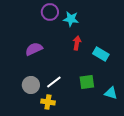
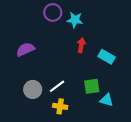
purple semicircle: (34, 49) -> (25, 49), moved
cyan triangle: (111, 93) -> (107, 100), moved
yellow cross: (48, 102) -> (60, 106), moved

